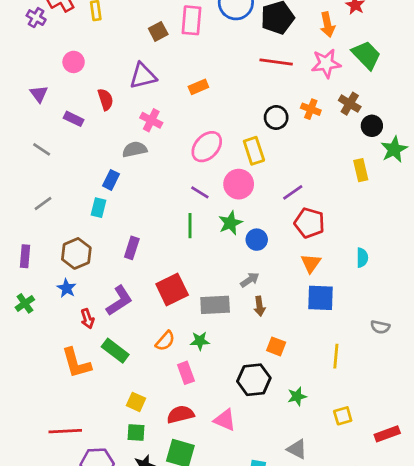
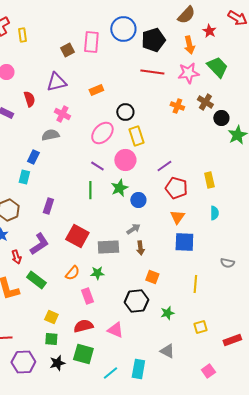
black circle: (276, 117) -> (125, 112), moved
yellow rectangle: (361, 170) -> (209, 180), moved
red square: (172, 290) -> (77, 236), turned -35

